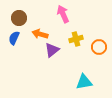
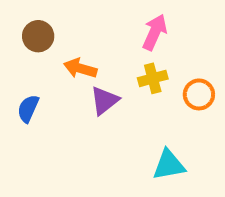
pink arrow: (63, 14) -> (155, 32), moved, turned 48
blue semicircle: (14, 38) -> (28, 109), moved

